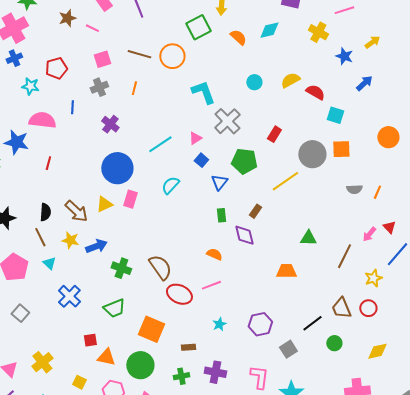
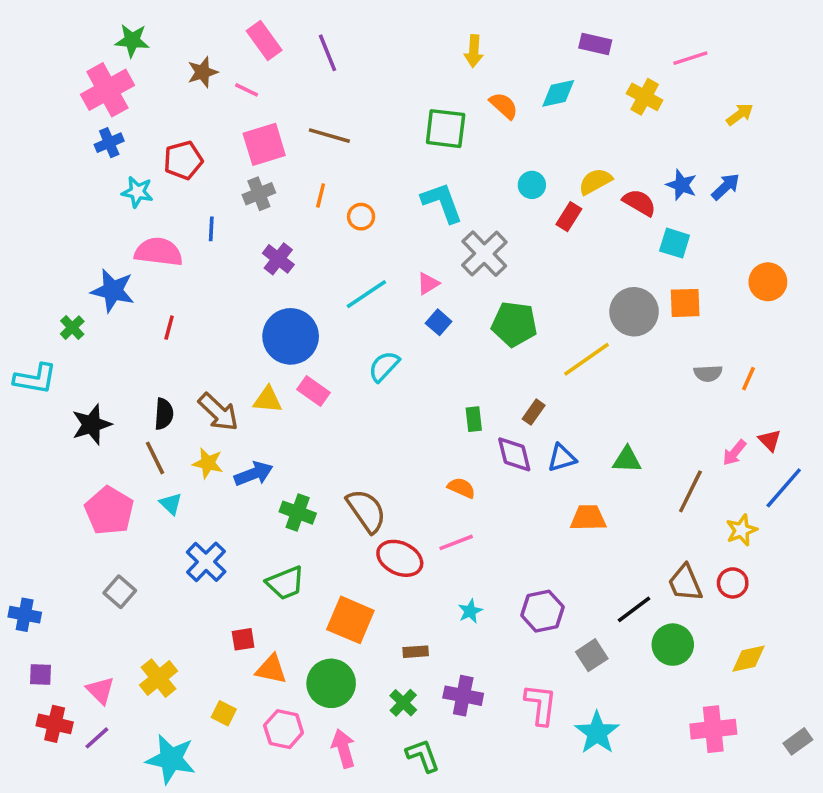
green square: (198, 27) -> (446, 129), moved, turned 35
orange circle: (172, 56) -> (361, 217), moved, size x0.6
blue star: (344, 56) -> (682, 185), moved
pink square: (102, 59) -> (264, 144), size x1.4
red rectangle: (274, 134) -> (569, 217), moved
blue triangle: (219, 182) -> (562, 458), moved, turned 36
pink rectangle: (130, 199) -> (313, 391), turned -72
yellow triangle: (104, 204) -> (268, 400), turned 30
green circle: (334, 343) -> (673, 645), size x1.5
green cross: (181, 376) -> (403, 703), turned -35

